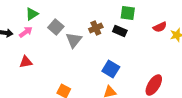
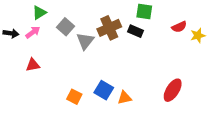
brown cross: (96, 28) -> (109, 28), size x1.5
blue square: (111, 69) -> (104, 90), moved

